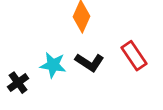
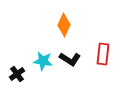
red rectangle: (134, 56) -> (103, 54), turned 40

